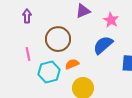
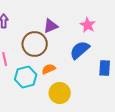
purple triangle: (83, 11) -> (51, 26), moved

